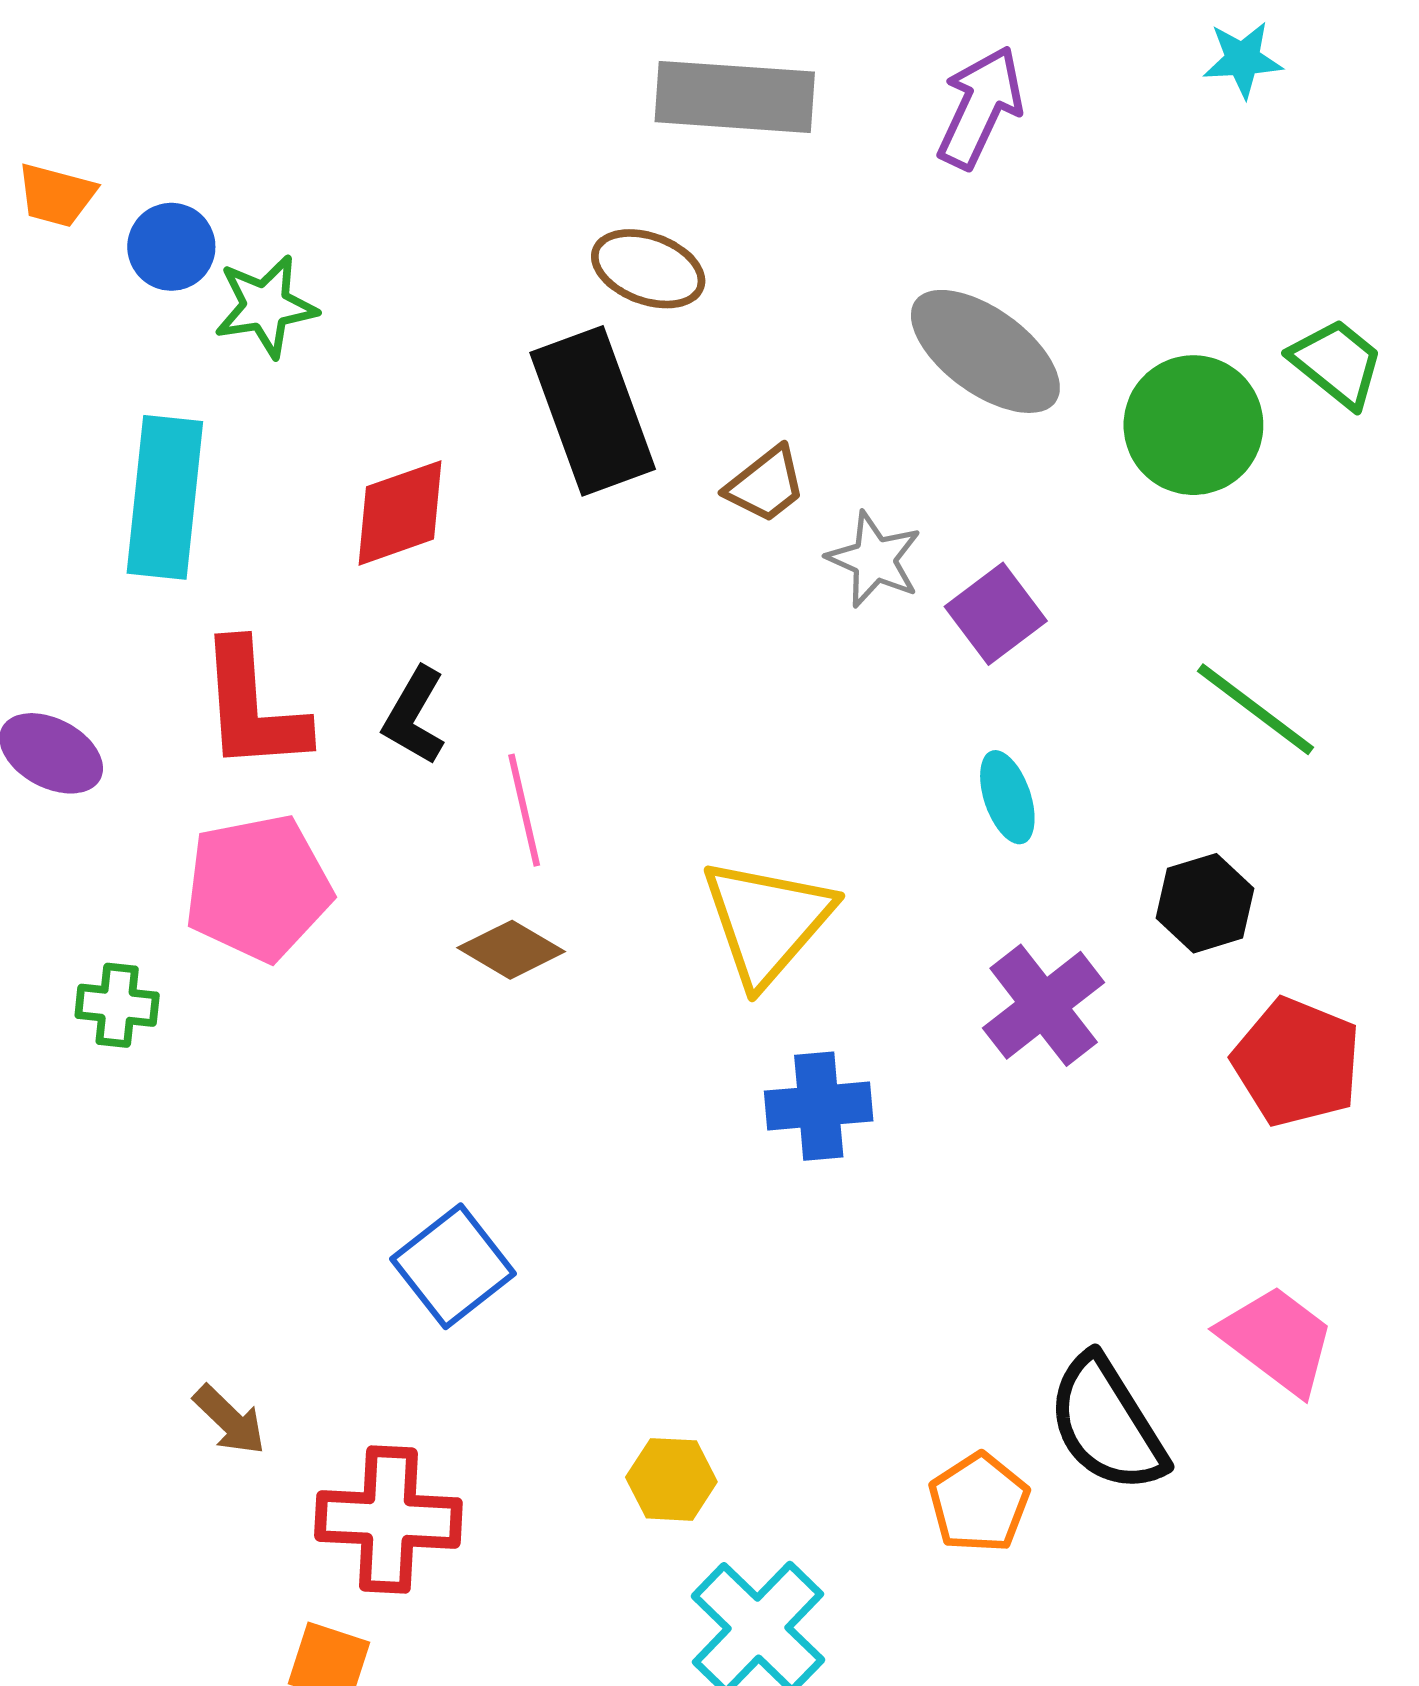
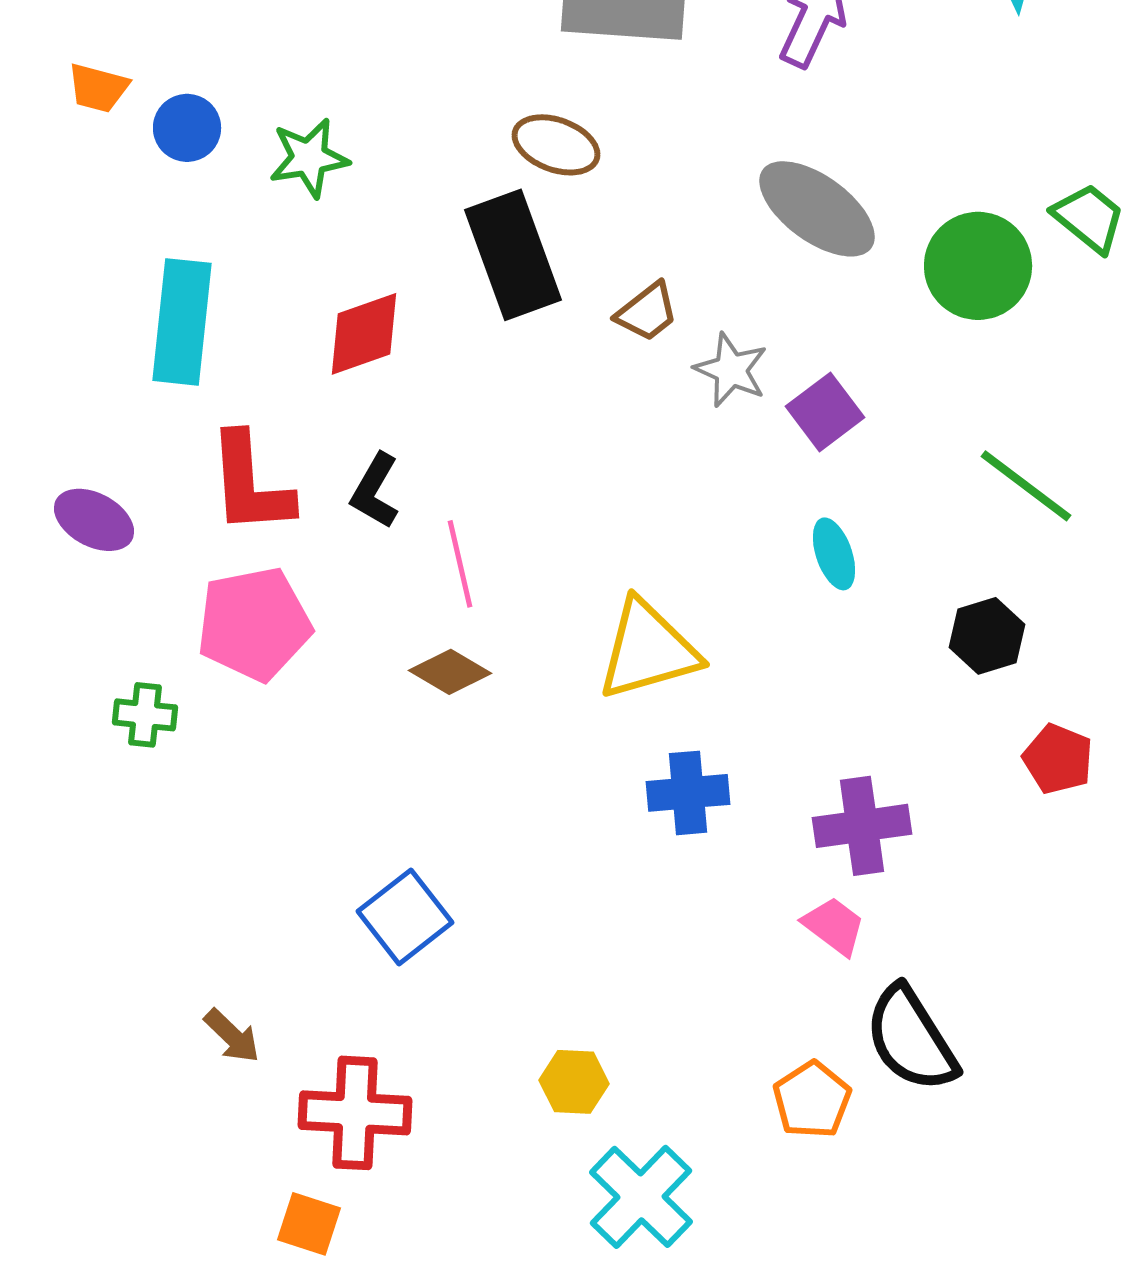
green star: (266, 306) -> (309, 158), moved
yellow triangle: (767, 921) -> (648, 650), turned 33
purple cross: (1044, 1005) -> (862, 826), moved, turned 30
red pentagon: (1297, 1062) -> (1058, 759), size x0.7
pink trapezoid: (1277, 1340) -> (834, 926), moved, size x0.7

